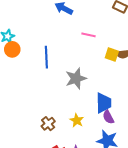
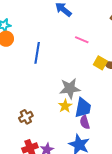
gray star: (76, 78) -> (70, 88), moved
yellow star: (77, 120) -> (65, 106), moved

